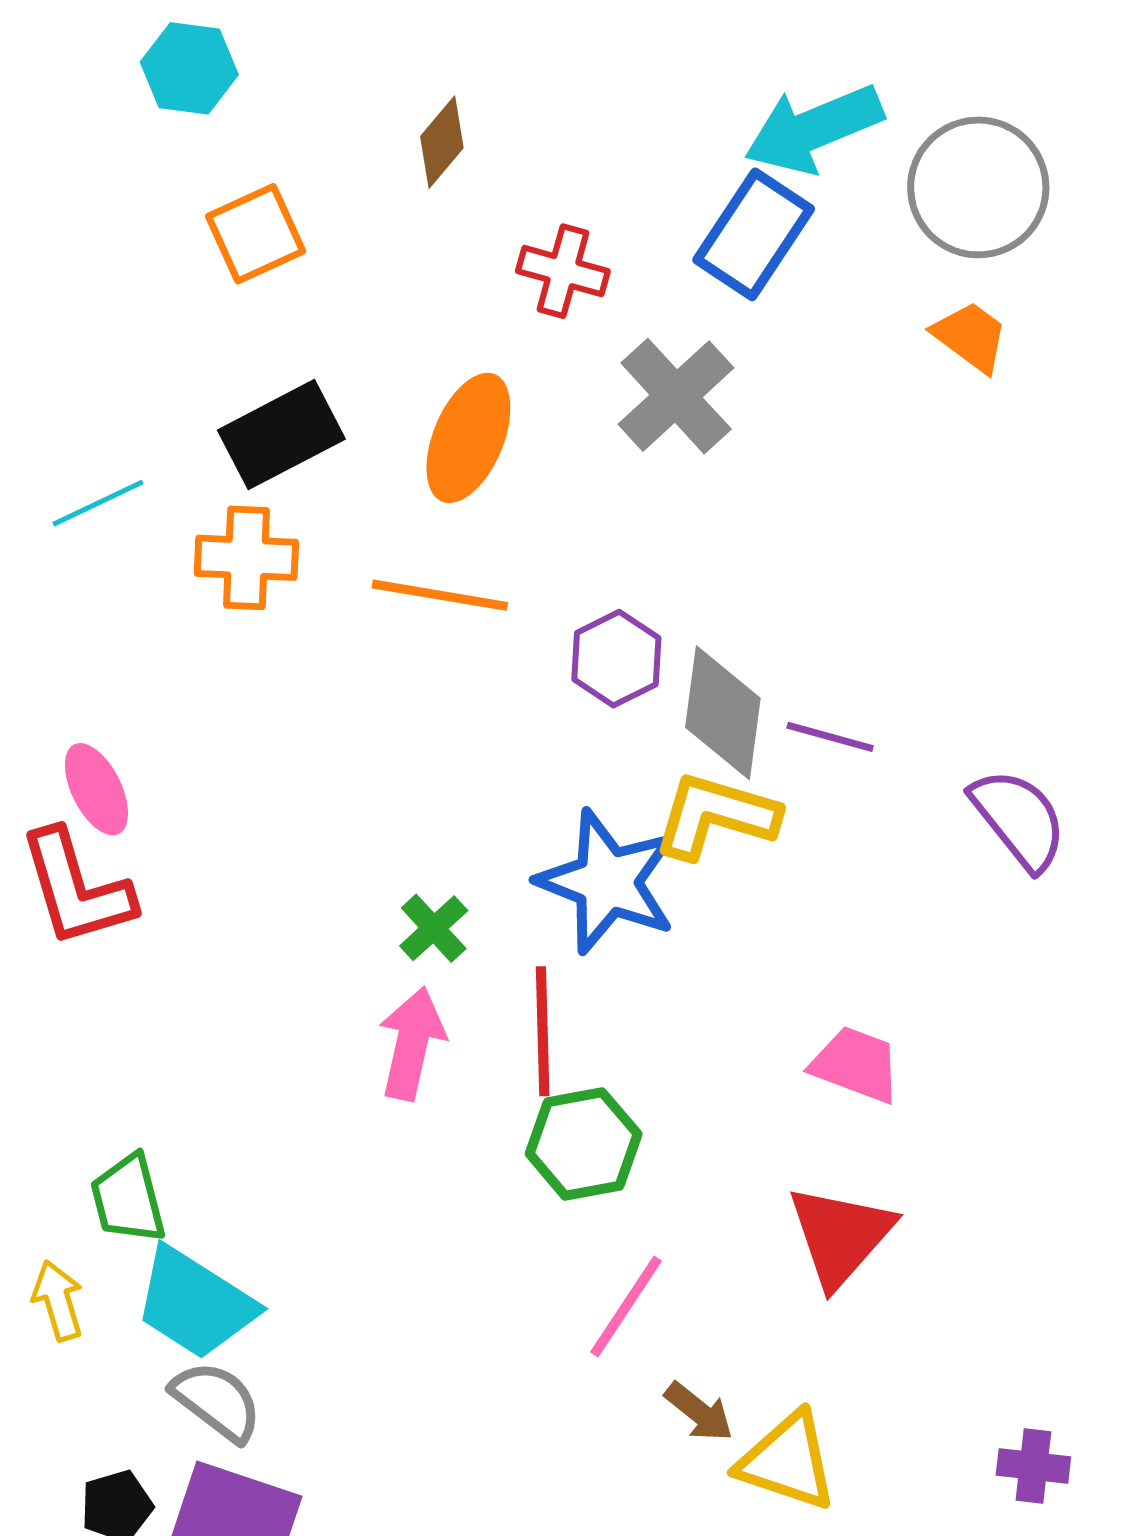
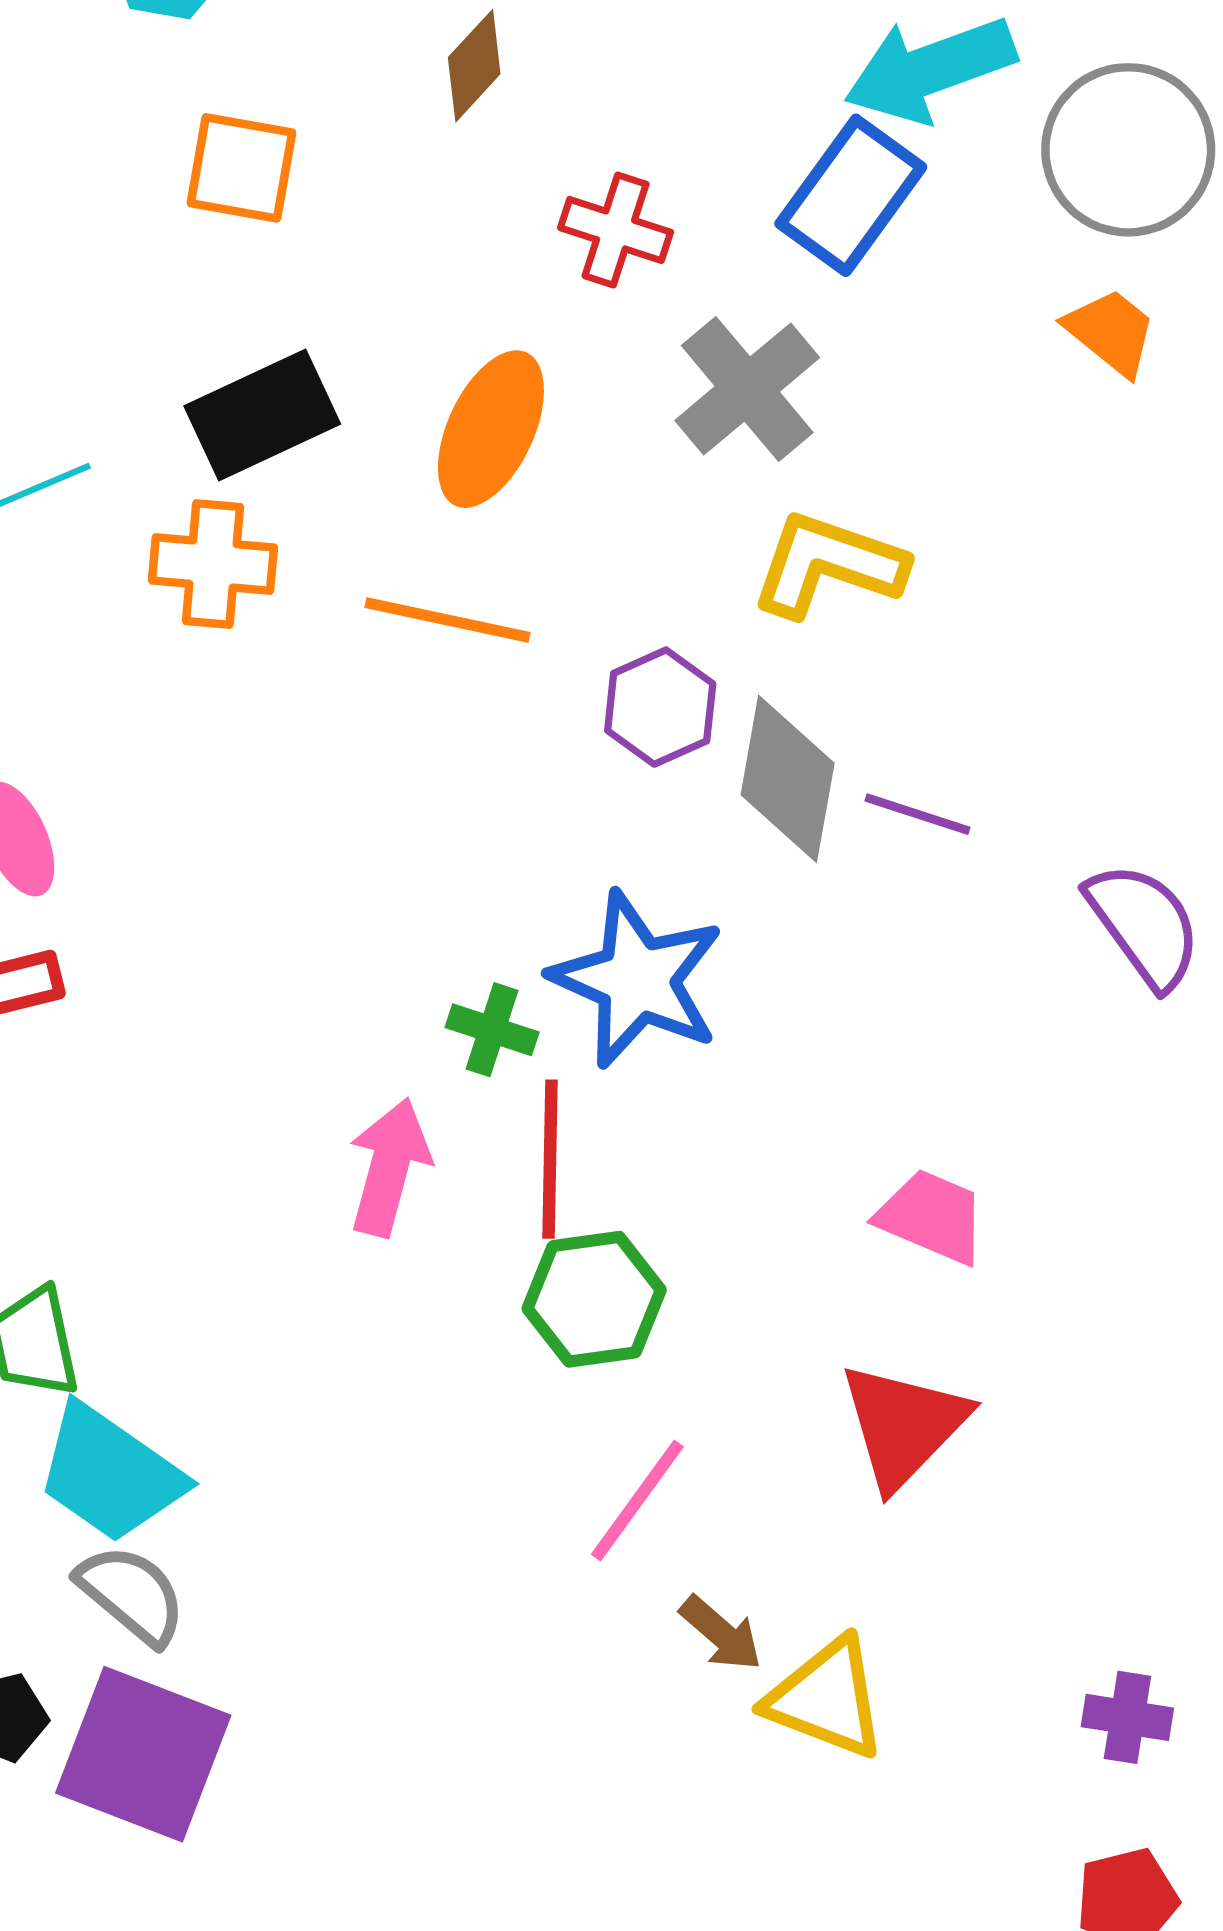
orange square: (256, 234) -> (241, 168), turned 32
yellow L-shape: (716, 816) -> (828, 565), moved
green cross: (434, 928) -> (492, 1030), moved, turned -32

